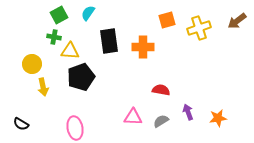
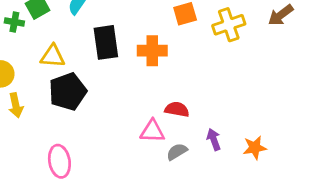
green cross: (54, 37) -> (14, 22), moved
pink triangle: (133, 117) -> (152, 131), moved

